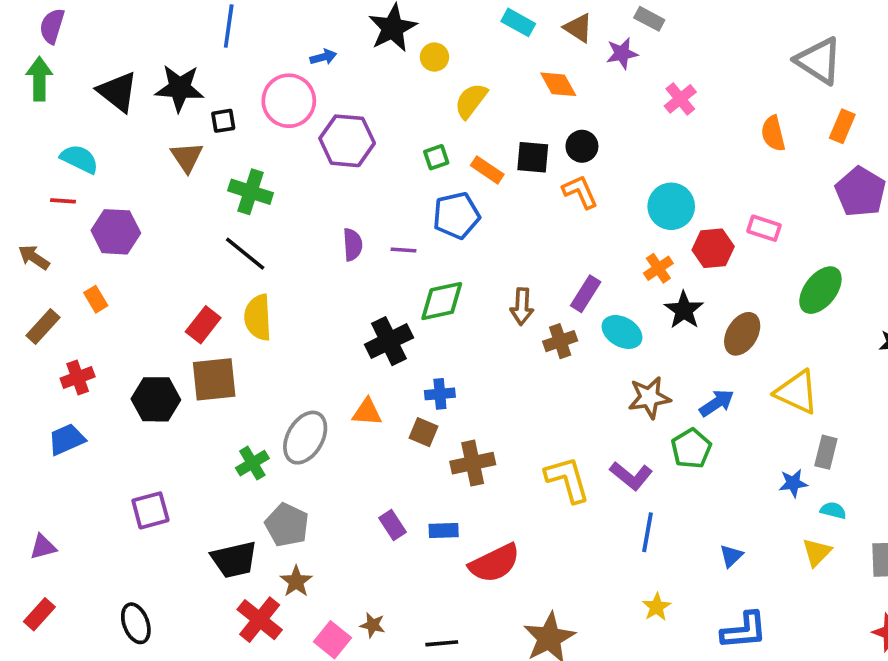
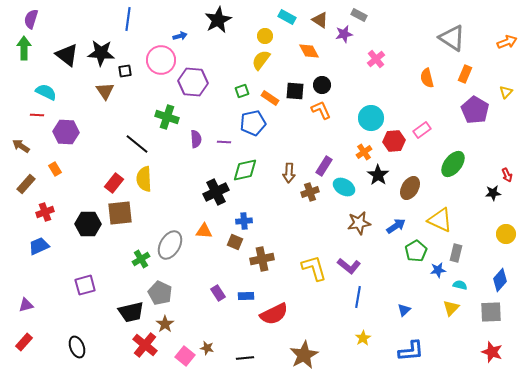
yellow circle: (434, 57) -> (265, 36), moved
green cross: (251, 192) -> (167, 117), moved
pink rectangle: (764, 228) -> (422, 130), turned -54
green pentagon: (691, 449) -> (416, 251), moved

